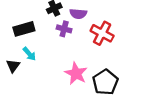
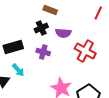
purple cross: (64, 29) -> (43, 52), moved

